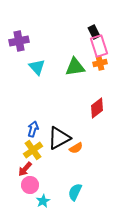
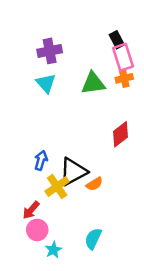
purple cross: (19, 41) -> (50, 51), moved
yellow cross: (33, 150) -> (57, 186), moved

